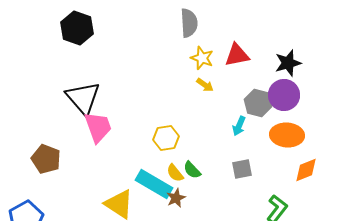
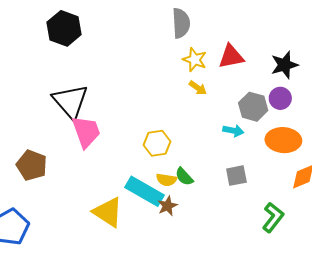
purple circle: (284, 95) -> (280, 98), size x0.7
cyan arrow: (239, 126) -> (233, 131), turned -102
yellow semicircle: (175, 173) -> (166, 180), turned -42

